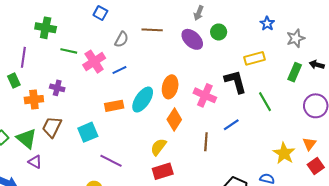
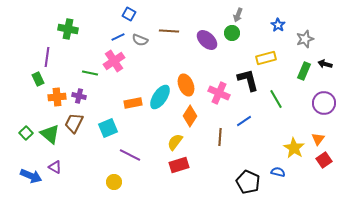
blue square: (100, 13) -> (129, 14), moved
gray arrow: (199, 13) -> (238, 15), moved
gray semicircle: (122, 39) -> (140, 40), turned 84
green line: (69, 51) -> (90, 73), moved
blue line: (119, 70) -> (118, 37), moved
orange ellipse: (170, 87) -> (186, 85), turned -35
purple cross: (57, 88) -> (79, 96), moved
purple triangle: (35, 162) -> (55, 167), moved

